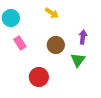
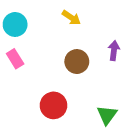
pink rectangle: (20, 43) -> (15, 59), moved
green triangle: (78, 60) -> (107, 115), moved

